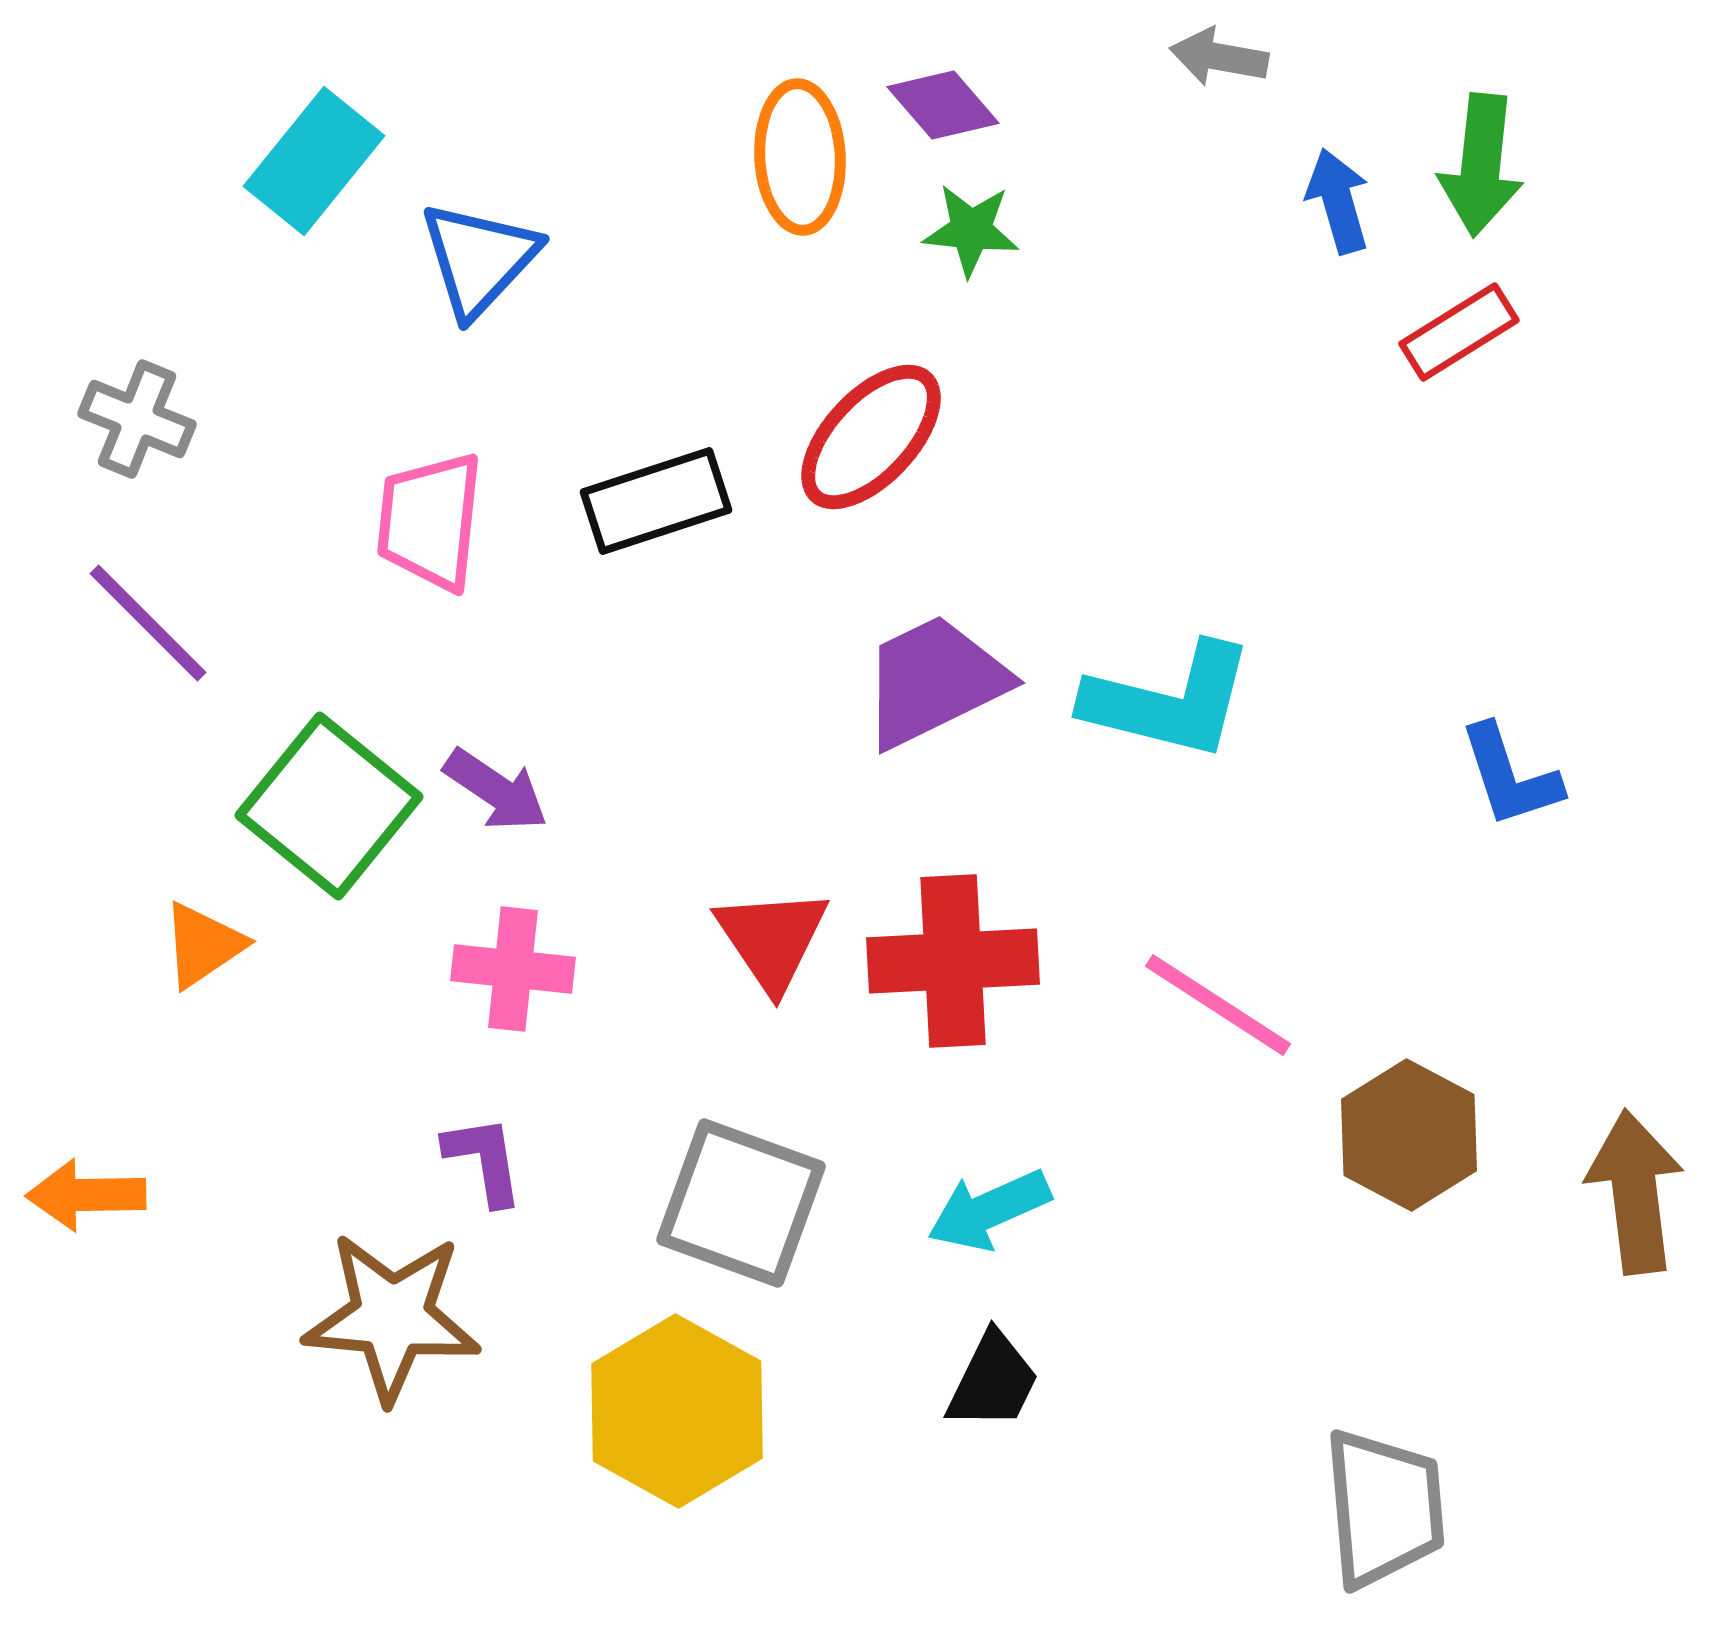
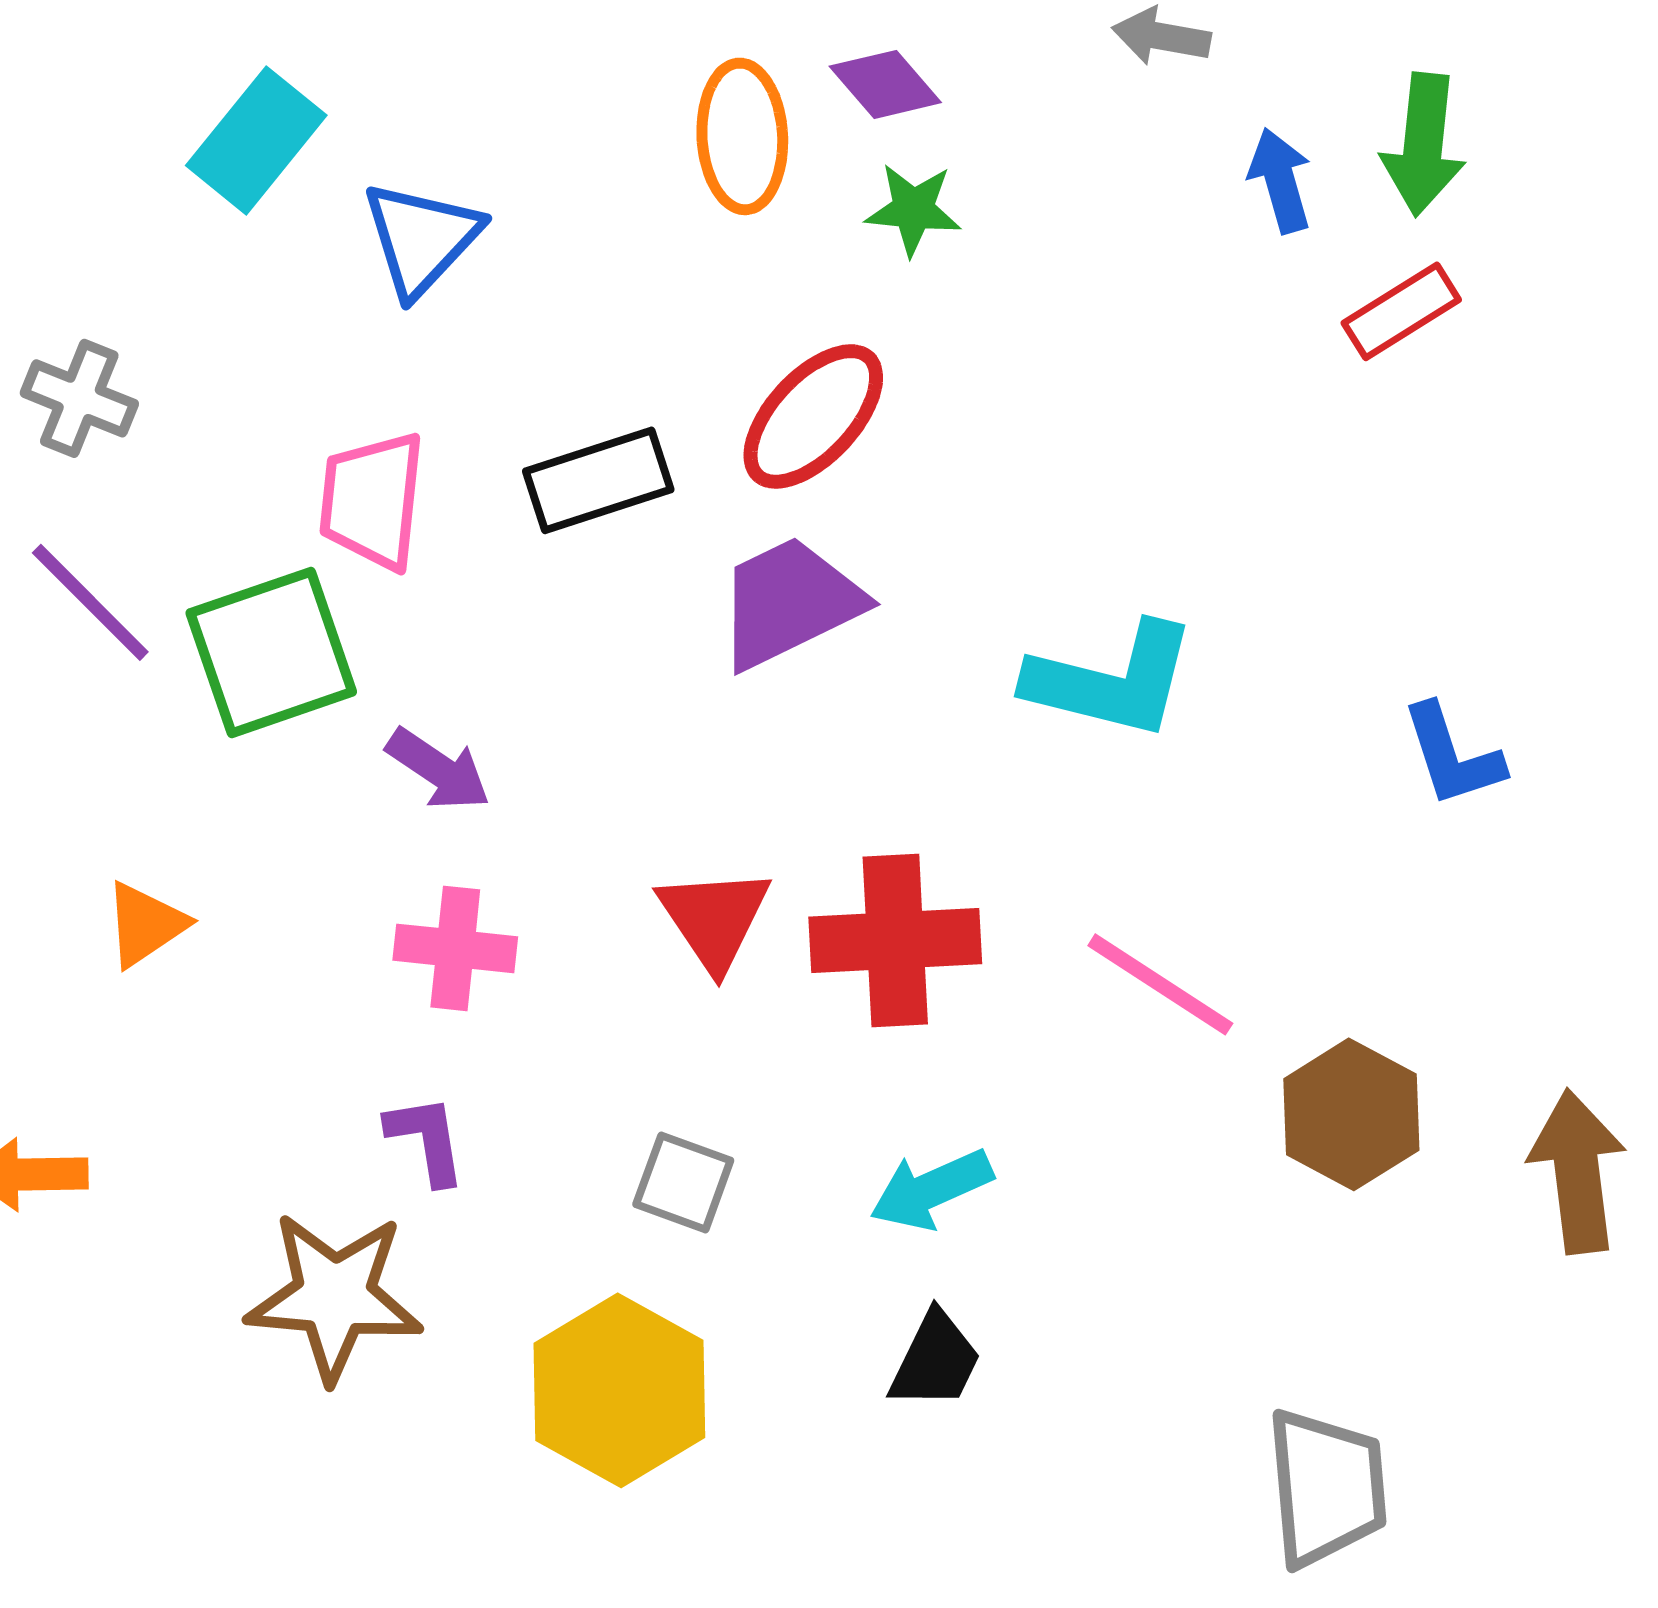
purple trapezoid: (934, 681) -> (789, 602), moved
green square: (329, 806) -> (271, 652), moved, turned 32
gray square: (741, 1203) -> (683, 1182), size x0.6

